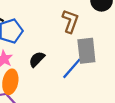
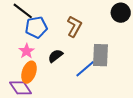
brown L-shape: (70, 21) -> (74, 26), moved

